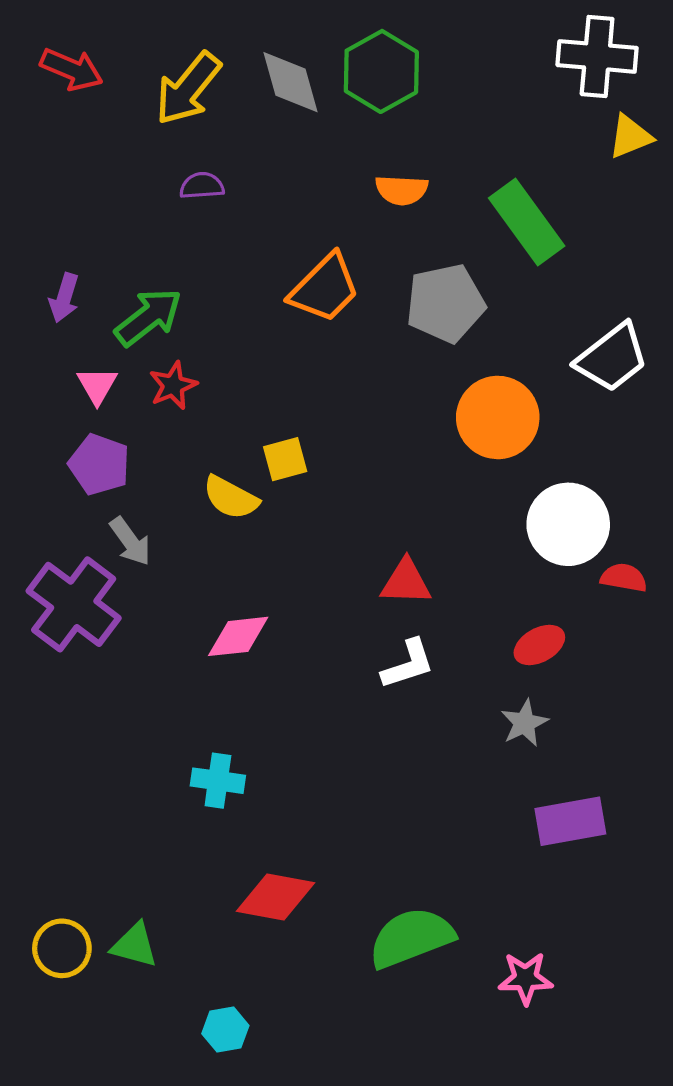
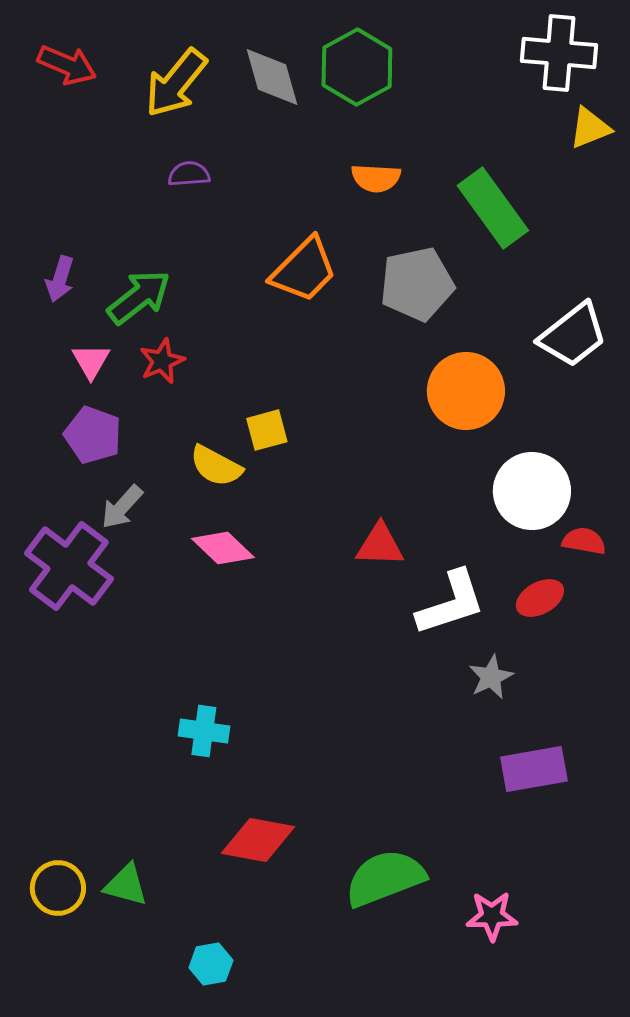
gray arrow: (130, 541) -> (122, 507), turned 78
pink diamond: (238, 636) -> (223, 548), moved, turned 50
red ellipse: (539, 645) -> (540, 598), moved
white L-shape: (408, 664) -> (451, 603), moved, size x1.4

